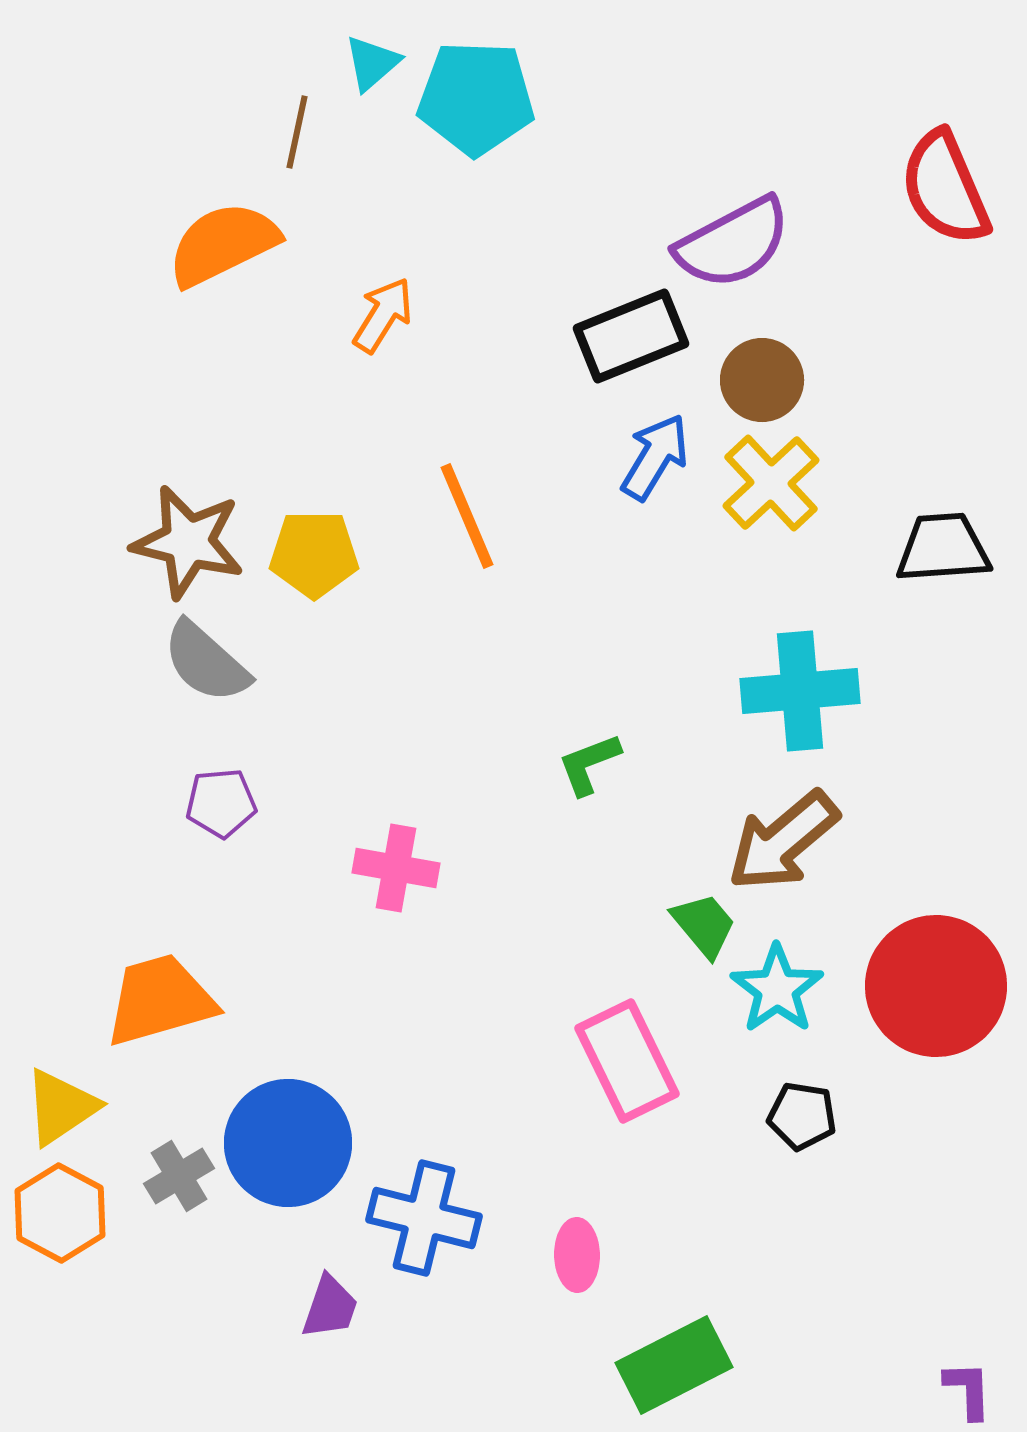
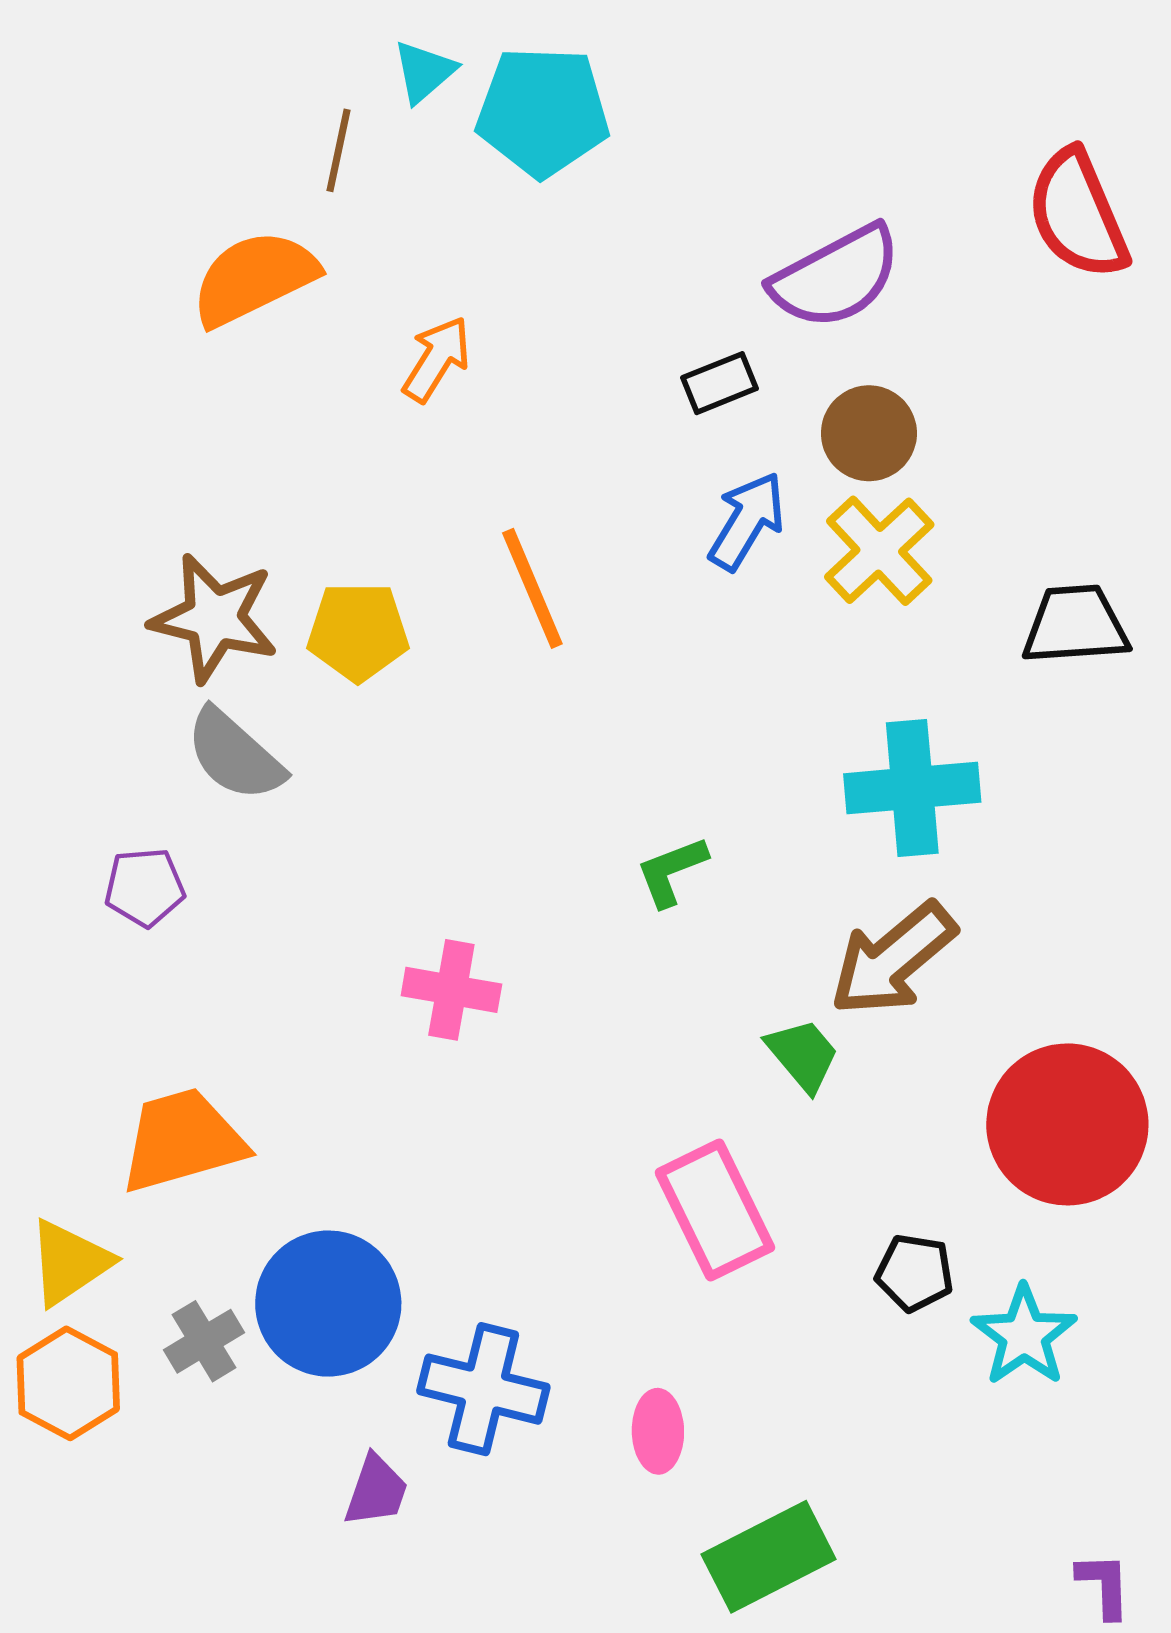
black rectangle: (631, 336) -> (720, 383), size x0.6
purple pentagon: (221, 803) -> (145, 887), moved
cyan star: (777, 989) -> (1024, 1335), moved

